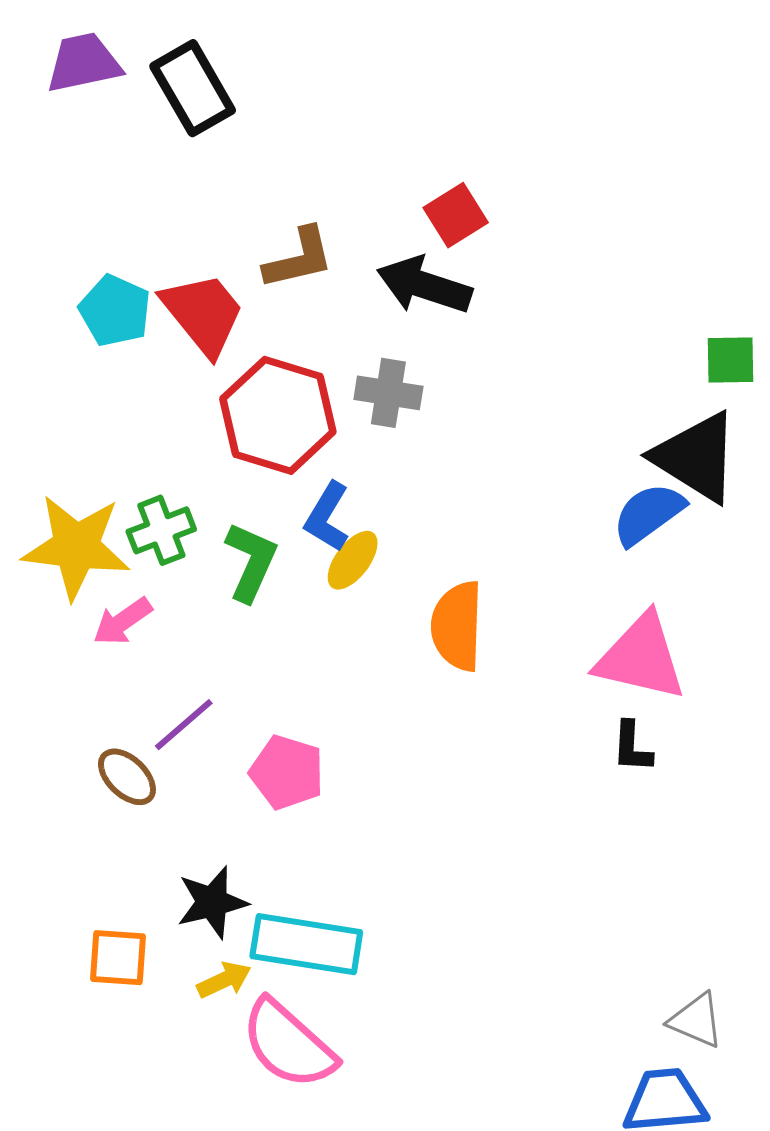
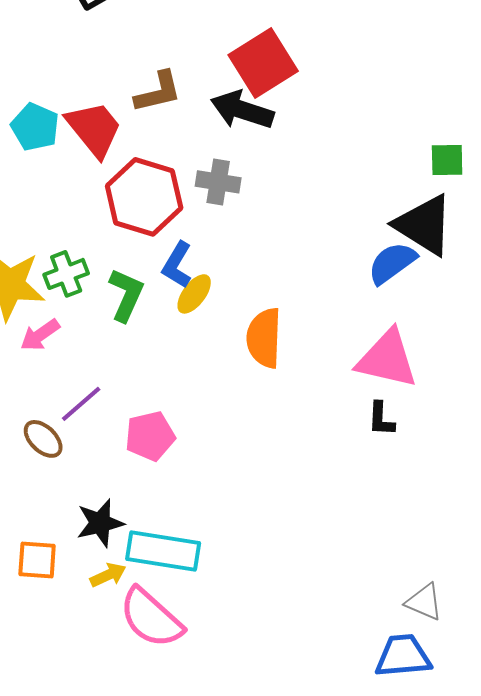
red square: (456, 215) -> (263, 63), size x1.6
pink pentagon: (287, 772) -> (150, 436), turned -30

